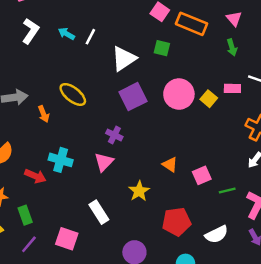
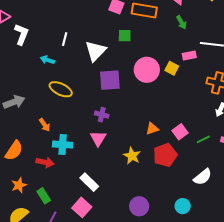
white L-shape: (31, 31) -> (21, 34), moved
cyan arrow: (66, 34) -> (47, 60), moved
purple square: (133, 97) -> (110, 80), turned 35
orange arrow: (44, 114) -> (45, 125), moved
orange triangle: (170, 165) -> (152, 129), turned -40
white rectangle: (99, 212) -> (89, 182), moved
red pentagon: (177, 222) -> (165, 155), moved
pink square: (67, 239) -> (82, 207), turned 36

